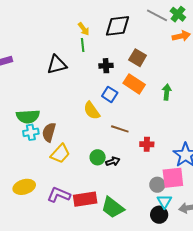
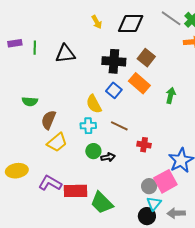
green line: (83, 45) -> (35, 48), moved
black cross: (106, 66) -> (114, 61), size x1.6
green semicircle: (28, 117) -> (30, 101), size x0.7
cyan cross: (31, 132) -> (88, 126), moved
pink square: (173, 178) -> (165, 181), turned -30

